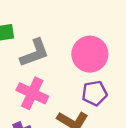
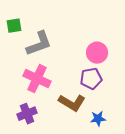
pink circle: (90, 54) -> (97, 53), moved, size x0.7

